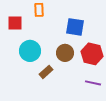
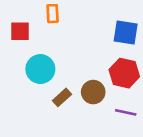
blue square: (75, 27) -> (126, 32), moved
brown circle: (65, 53) -> (93, 92), moved

